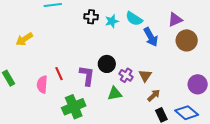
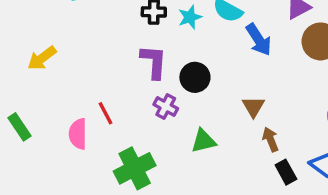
black circle: (107, 64) -> (195, 77), moved
purple cross: (126, 75) -> (166, 107), moved
purple L-shape: (87, 76) -> (154, 62), moved
brown arrow: (154, 95) -> (270, 139), turned -64

